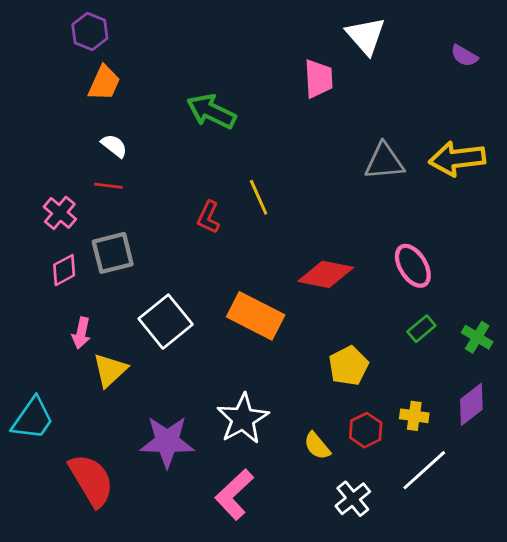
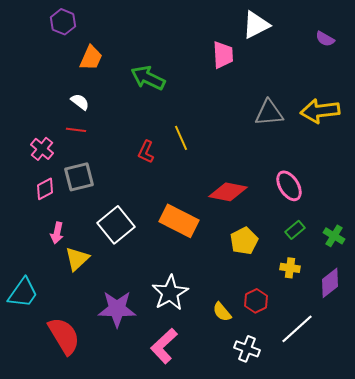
white triangle: (366, 36) -> (256, 25), turned 44
orange trapezoid: (104, 83) -> (91, 58), moved
yellow pentagon: (349, 366) -> (244, 241), moved
yellow cross: (414, 416) -> (290, 268), moved
white cross: (353, 499) -> (247, 349), turned -30

